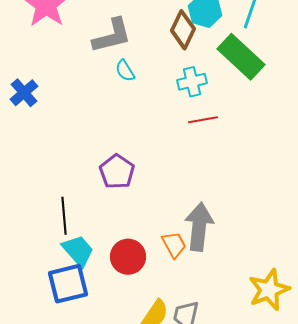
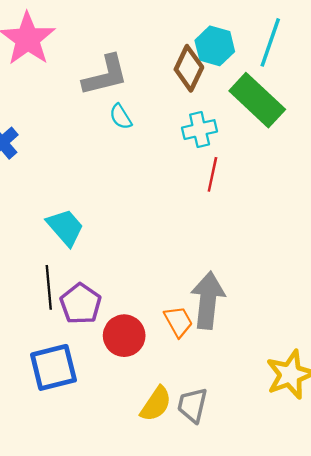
red line: (203, 120) -> (212, 174), turned -68
purple pentagon: (117, 172) -> (81, 304), moved
cyan trapezoid: (78, 251) -> (65, 227), moved

